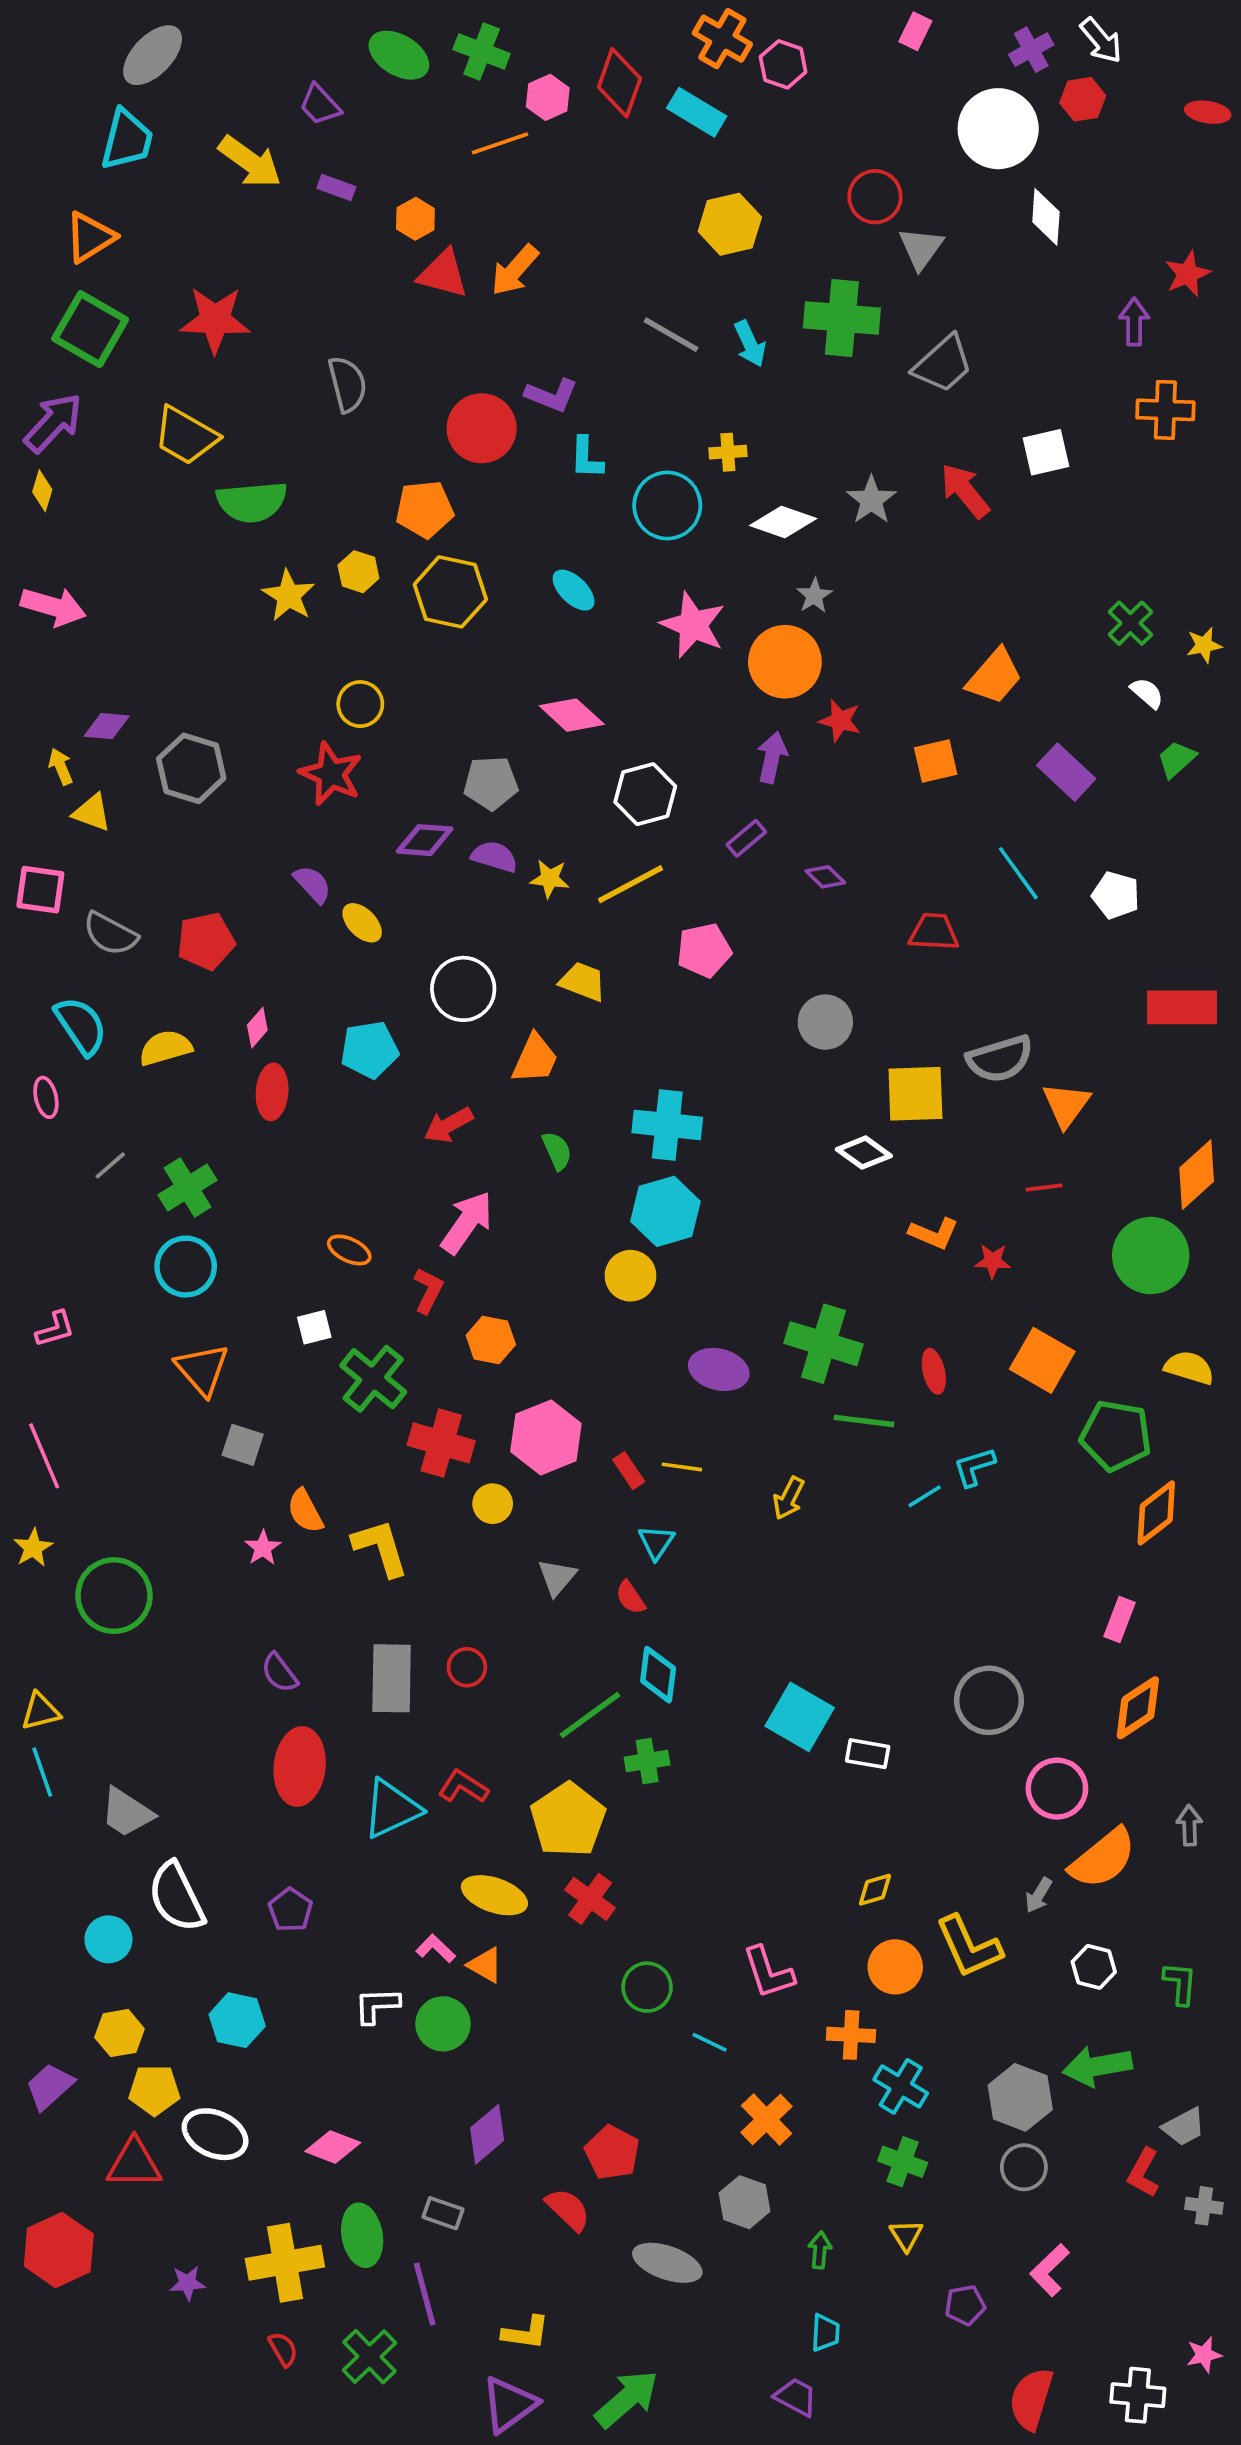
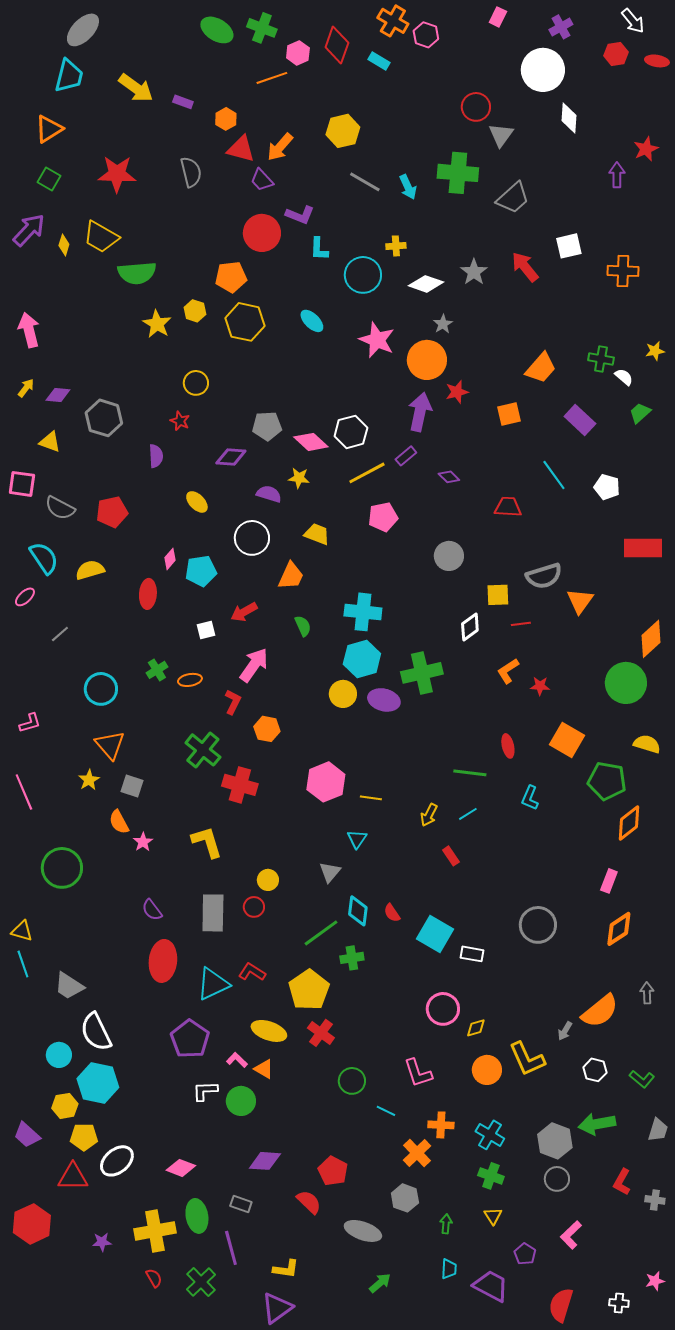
white arrow: (1101, 40) -> (633, 21), moved
red hexagon: (1083, 99) -> (616, 54), moved
purple trapezoid: (320, 105) -> (262, 180), moved
cyan rectangle: (697, 112) -> (379, 61), size x0.7
yellow hexagon: (730, 224) -> (343, 131), moved
green square: (90, 329) -> (49, 179), size x0.6
gray semicircle: (347, 384) -> (191, 172), moved
orange cross: (1165, 410) -> (623, 271), moved
yellow diamond: (42, 491) -> (64, 245), moved
pink arrow: (53, 607) -> (29, 330), turned -120
green cross: (1130, 623) -> (601, 359), moved, turned -35
pink diamond: (572, 715) -> (311, 442), moved
red star: (840, 721) -> (457, 392), turned -30
purple arrow: (772, 757) -> (420, 412), size x1.4
yellow arrow: (61, 767) -> (26, 388), moved, turned 60
red star: (331, 774) -> (180, 421), size x0.6
purple semicircle: (494, 857) -> (269, 494), moved
purple semicircle: (312, 884) -> (156, 456), moved, turned 40
yellow line: (630, 884) -> (367, 473), moved
pink diamond: (257, 1028) -> (170, 559), moved
yellow square: (915, 1094) -> (498, 595), size x0.7
pink ellipse: (46, 1097) -> (25, 597), turned 60
white diamond: (864, 1153) -> (470, 627), turned -72
green cross: (187, 1187) -> (157, 670), moved, size x0.7
red line: (1044, 1187) -> (521, 624), moved
orange L-shape: (934, 1233) -> (508, 671), turned 124
orange ellipse: (349, 1250) -> (190, 680), turned -35
white square: (314, 1327) -> (206, 630), moved
green cross: (824, 1344) -> (422, 673), moved, turned -30
purple ellipse: (719, 1369) -> (384, 700), moved
pink hexagon: (546, 1437) -> (326, 782), moved
cyan L-shape: (974, 1467) -> (530, 798), turned -50
red rectangle: (629, 1471) -> (451, 856), moved
cyan line: (925, 1496) -> (468, 814), moved
yellow circle: (493, 1504) -> (268, 880), moved
orange semicircle: (305, 1511) -> (119, 822), moved
yellow star: (33, 1548) -> (89, 780), moved
gray triangle: (557, 1577) -> (330, 872), moved
red semicircle: (630, 1597) -> (392, 913), moved
yellow triangle: (40, 1711) -> (22, 931), turned 30
pink circle: (1057, 1789) -> (443, 1009), moved
purple pentagon: (290, 1910) -> (190, 1039), moved, size x1.6
green L-shape: (1180, 1983) -> (642, 1079), turned 125
cyan hexagon: (237, 2020) -> (98, 1083), moved, size x1.4
orange cross: (851, 2035) -> (441, 1125), moved
purple trapezoid: (50, 2086) -> (27, 1135), turned -96
gray trapezoid: (1184, 2127) -> (658, 1130), moved, turned -45
white ellipse: (215, 2134) -> (117, 1161), turned -64
purple diamond: (487, 2134) -> (265, 1161), turned 44
purple pentagon: (965, 2305) -> (525, 1254), turned -30
white cross: (1138, 2395) -> (619, 1303), size x0.7
purple trapezoid: (796, 2397) -> (491, 1286), moved, size x1.5
green arrow: (627, 2399) -> (380, 1283), moved, size x0.6

